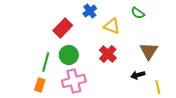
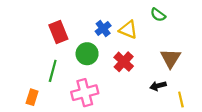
blue cross: (90, 11) -> (103, 29), moved
red rectangle: (63, 28) -> (58, 32), moved, turned -66
green circle: (69, 55) -> (87, 54), moved
orange rectangle: (40, 85) -> (32, 97), moved

